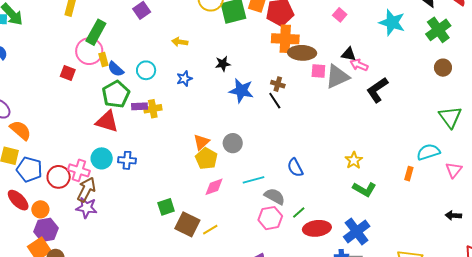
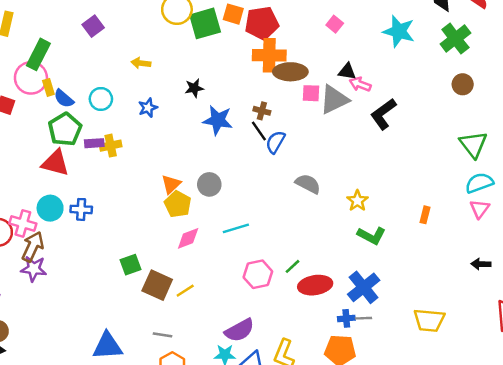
cyan semicircle: (428, 152) -> (479, 183), moved
blue semicircle: (295, 168) -> (275, 142), moved, turned 60
gray semicircle: (275, 196) -> (308, 184), moved

